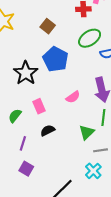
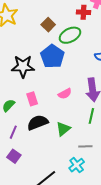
green ellipse: (90, 38) -> (70, 35), moved
black star: (26, 73) -> (23, 66), turned 30
black semicircle: (48, 130) -> (38, 123), size x1.5
green triangle: (87, 132) -> (63, 129), moved

